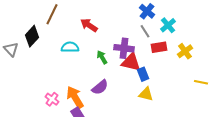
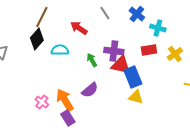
cyan cross: (168, 25) -> (158, 28), turned -35
gray line: (145, 31) -> (105, 13), moved
black diamond: (32, 36) -> (37, 39), moved
blue rectangle: (143, 74) -> (133, 77), size x1.5

